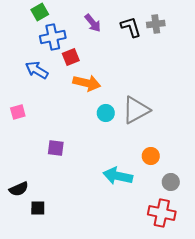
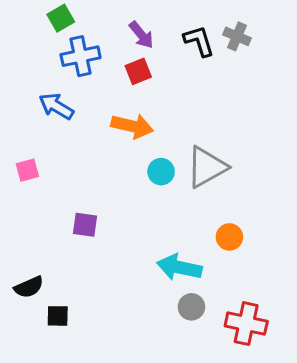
gray cross: (156, 24) -> (237, 36), turned 30
red square: (71, 57) -> (138, 71), moved
gray circle: (171, 182) -> (191, 307), moved

